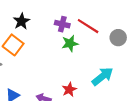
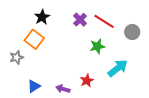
purple cross: (62, 24) -> (80, 20), turned 32
green star: (70, 43) -> (97, 46), moved

